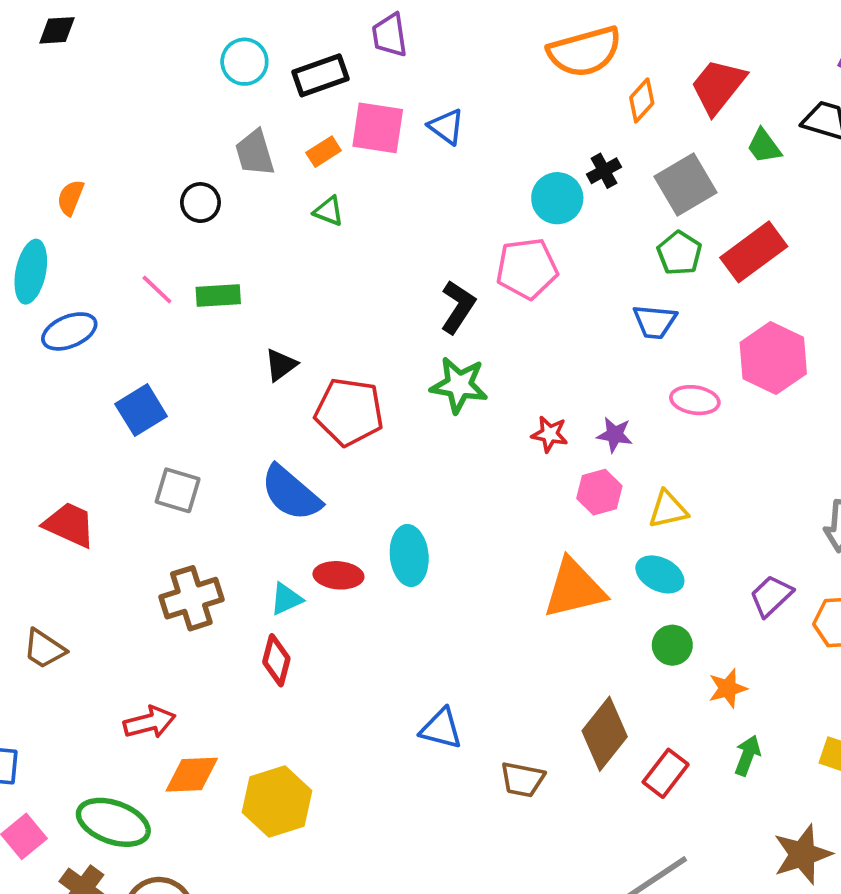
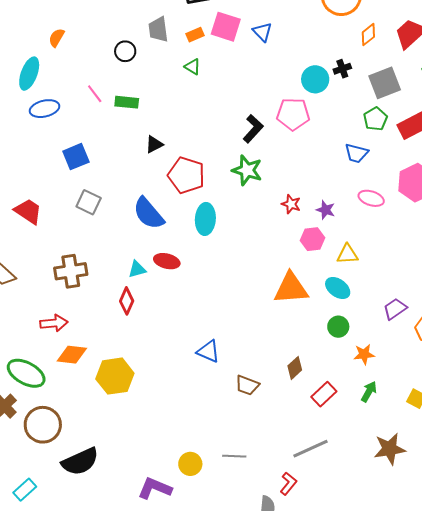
cyan ellipse: (409, 556) -> (205, 219), moved
brown cross: (191, 598) -> (71, 271), moved
brown diamond: (605, 734) -> (295, 368), size x0.6

